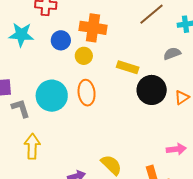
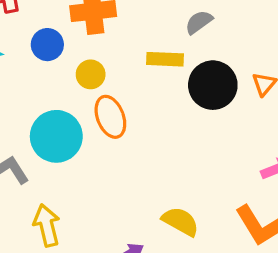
gray semicircle: (172, 54) -> (199, 22), moved
yellow circle: (84, 56) -> (91, 74), moved

